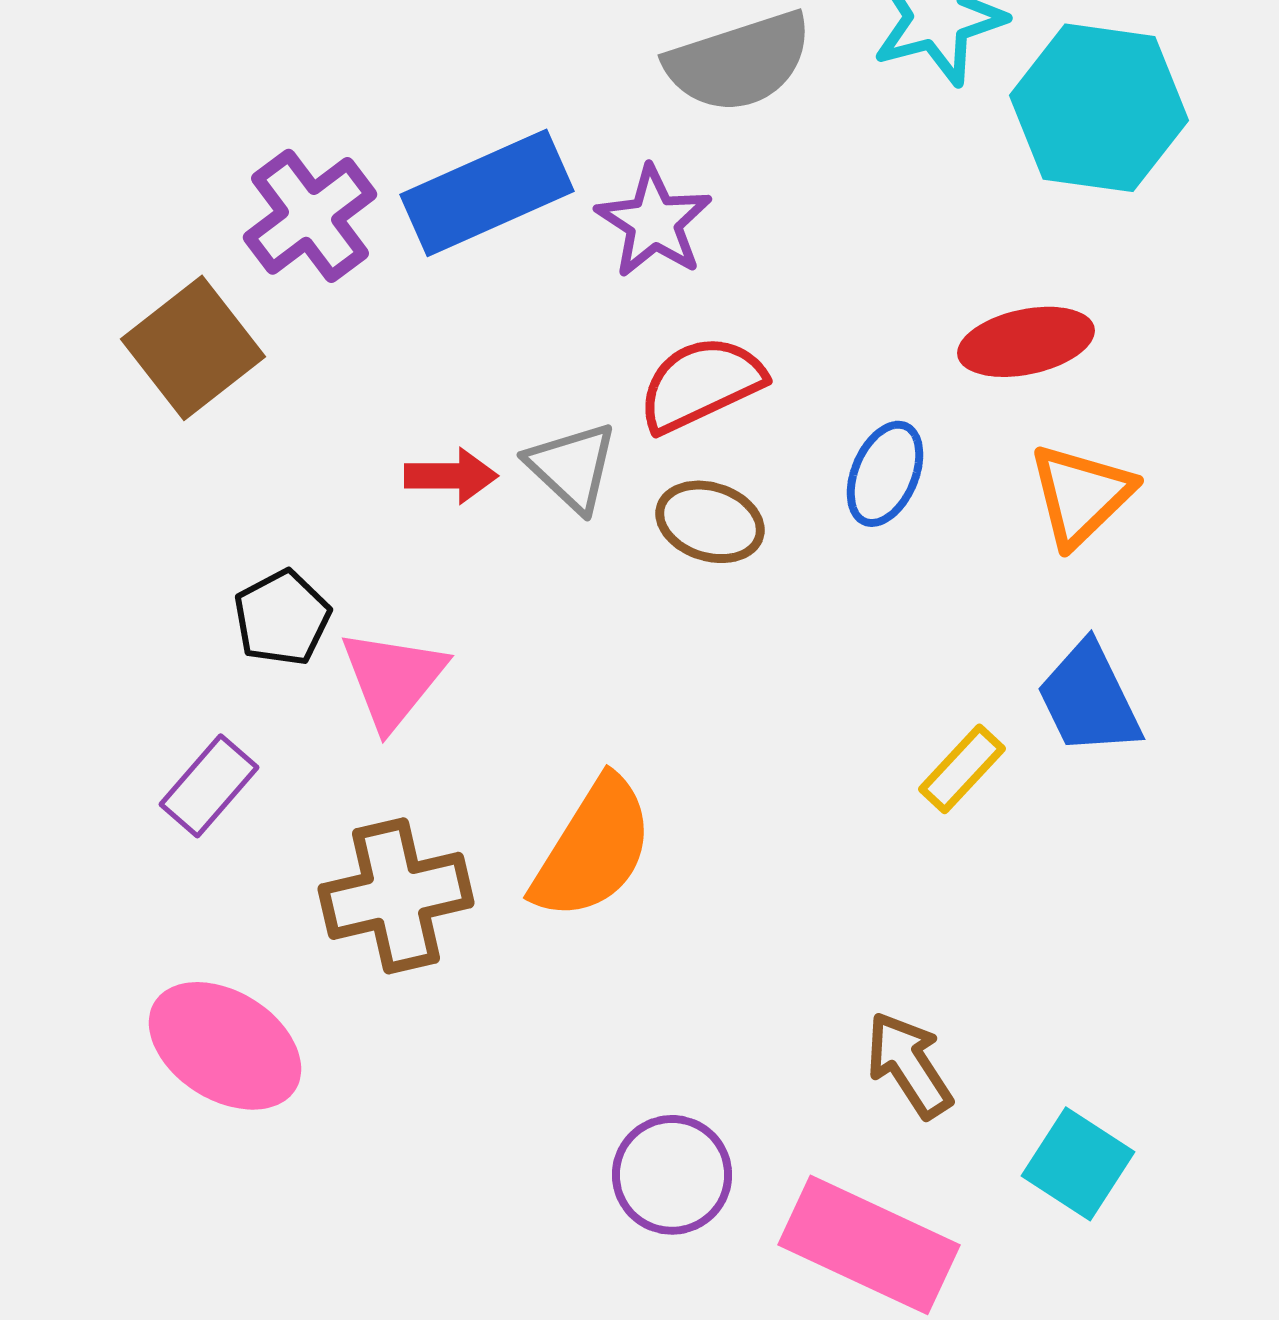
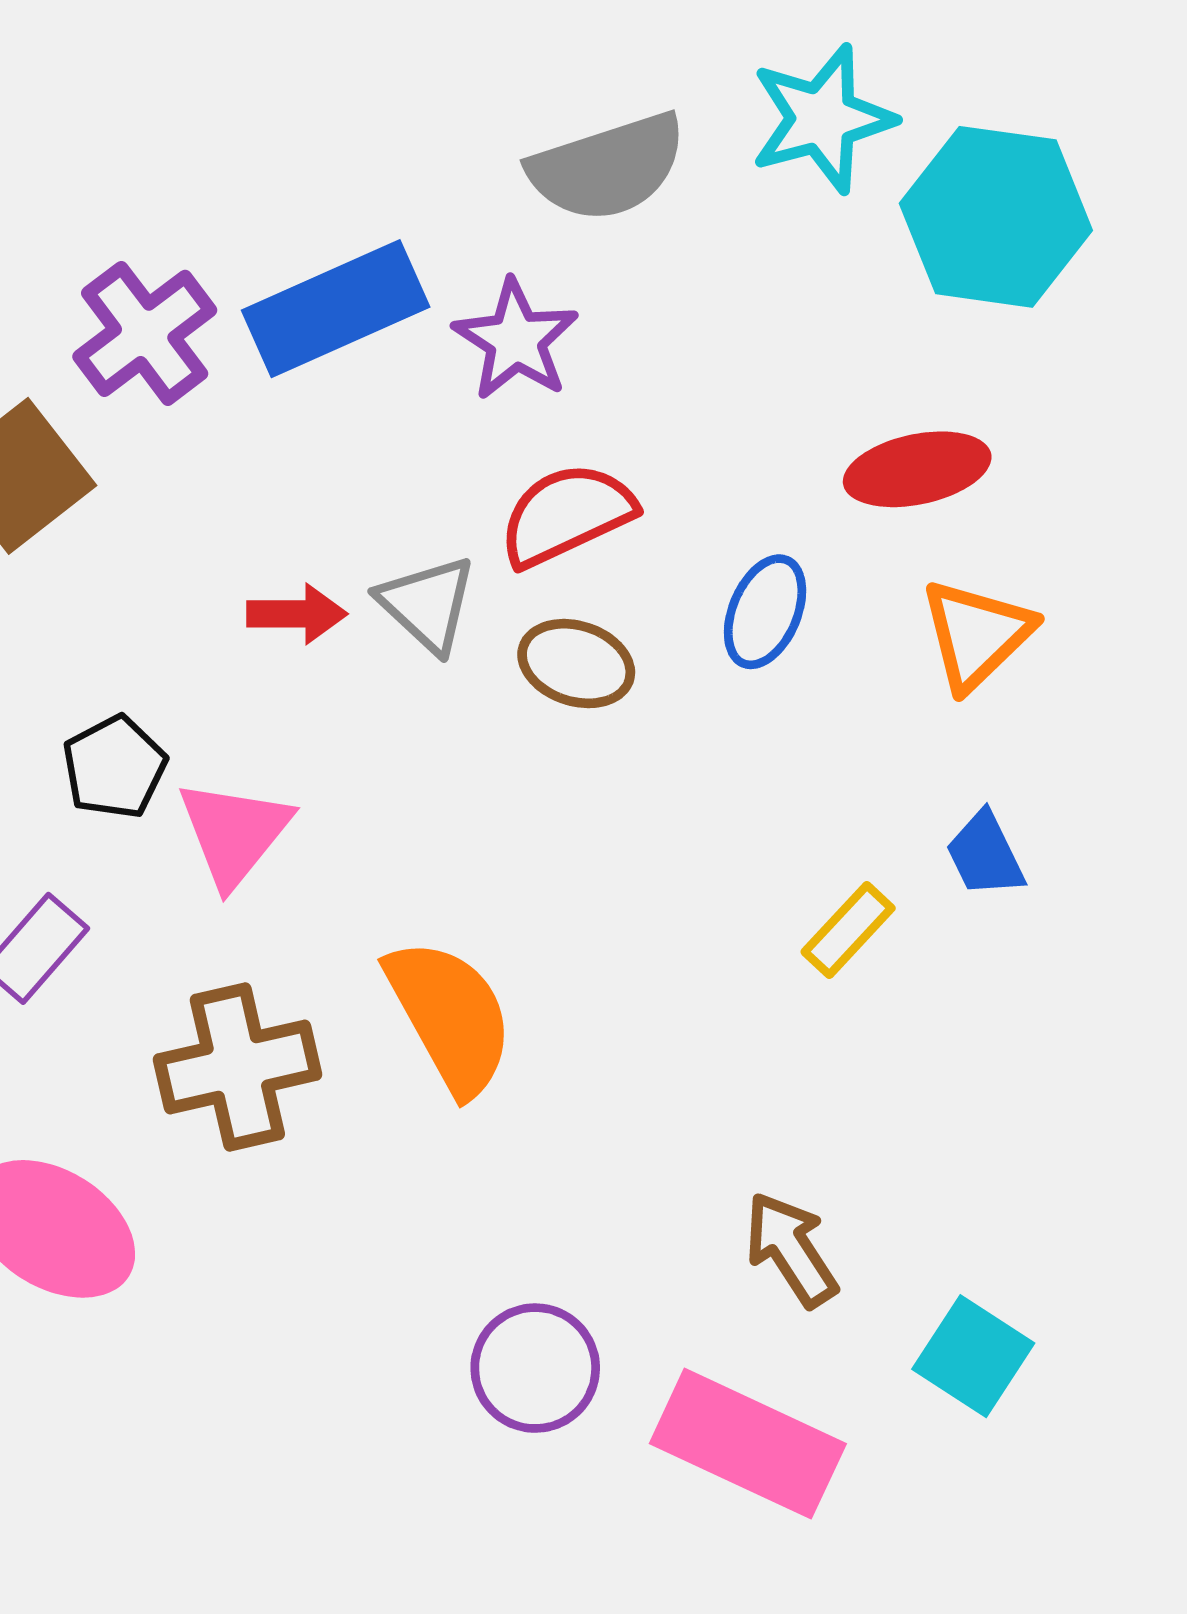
blue trapezoid: (1089, 699) -> (985, 854), size x0.7
orange semicircle: (593, 849) -> (450, 1016), turned -61

